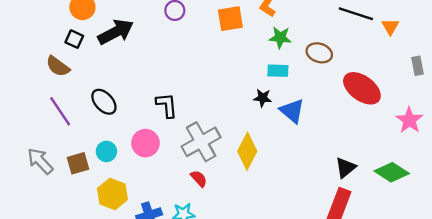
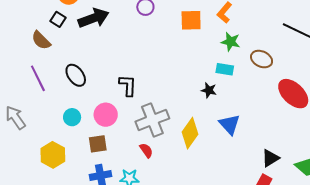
blue triangle: (292, 111) -> (229, 124), moved
brown square: (78, 163) -> (98, 144), moved
yellow hexagon: (112, 194) -> (53, 155), moved

